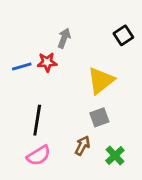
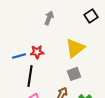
red star: (47, 62) -> (37, 52), moved
blue line: (22, 66) -> (19, 56), moved

